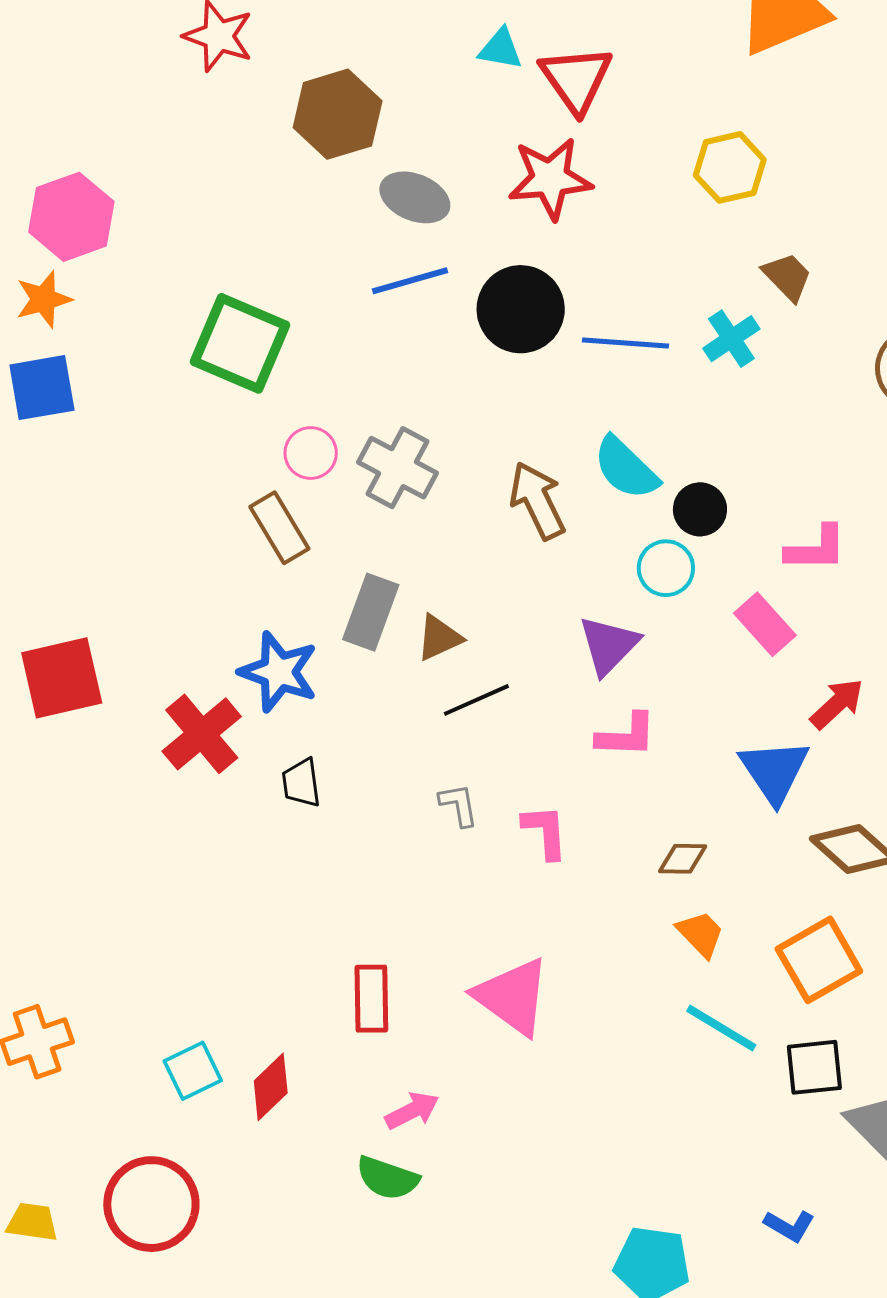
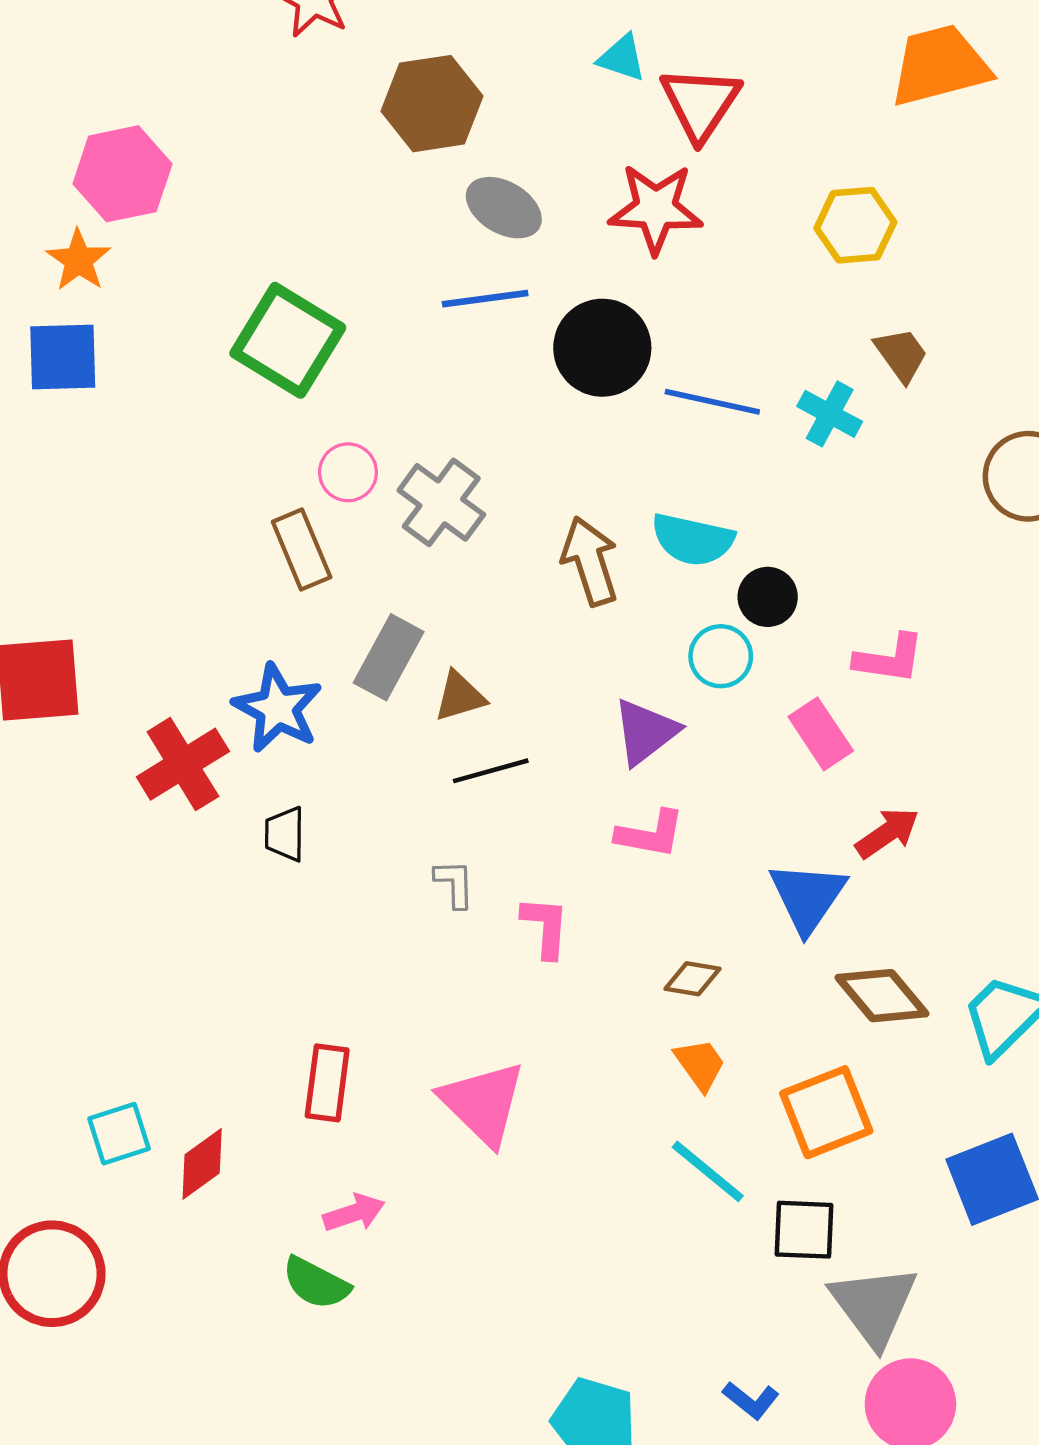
orange star: (44, 299) -> (79, 260), turned -30
cyan cross: (731, 339) -> (830, 414), turned -36
cyan semicircle: (626, 468) -> (693, 540), turned -40

